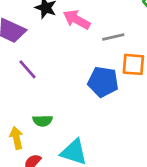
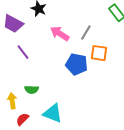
pink arrow: (77, 20) -> (60, 34), moved
gray line: (113, 37) -> (86, 33), turned -49

